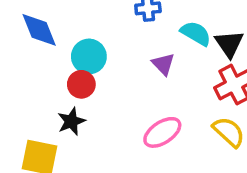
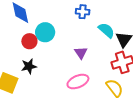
purple triangle: (163, 64) -> (81, 53), moved
red circle: (81, 84) -> (29, 41), moved

